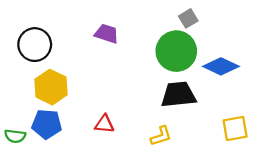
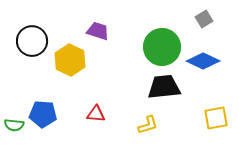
gray square: (188, 18) -> (204, 19), moved
yellow hexagon: (51, 87) -> (70, 60), moved

